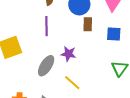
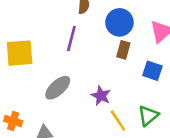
purple star: (68, 54) -> (101, 96), moved
yellow line: (72, 83) -> (118, 121), moved

